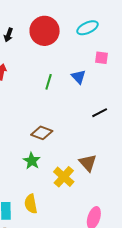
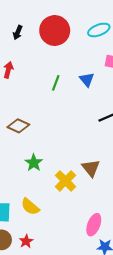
brown diamond: (42, 133) -> (18, 126), moved
yellow semicircle: (31, 204) -> (30, 207), turned -42

